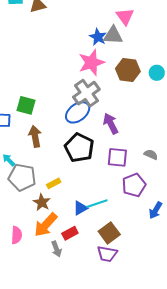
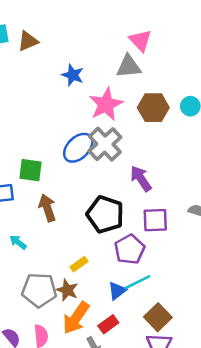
blue star: (98, 37) -> (73, 75), moved
blue ellipse: (78, 112) -> (78, 148), moved
gray pentagon: (22, 177) -> (39, 290), moved
purple pentagon: (134, 185) -> (130, 249), moved

